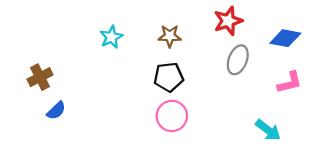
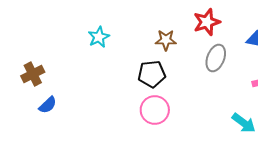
brown star: (170, 36) -> (166, 40), moved

